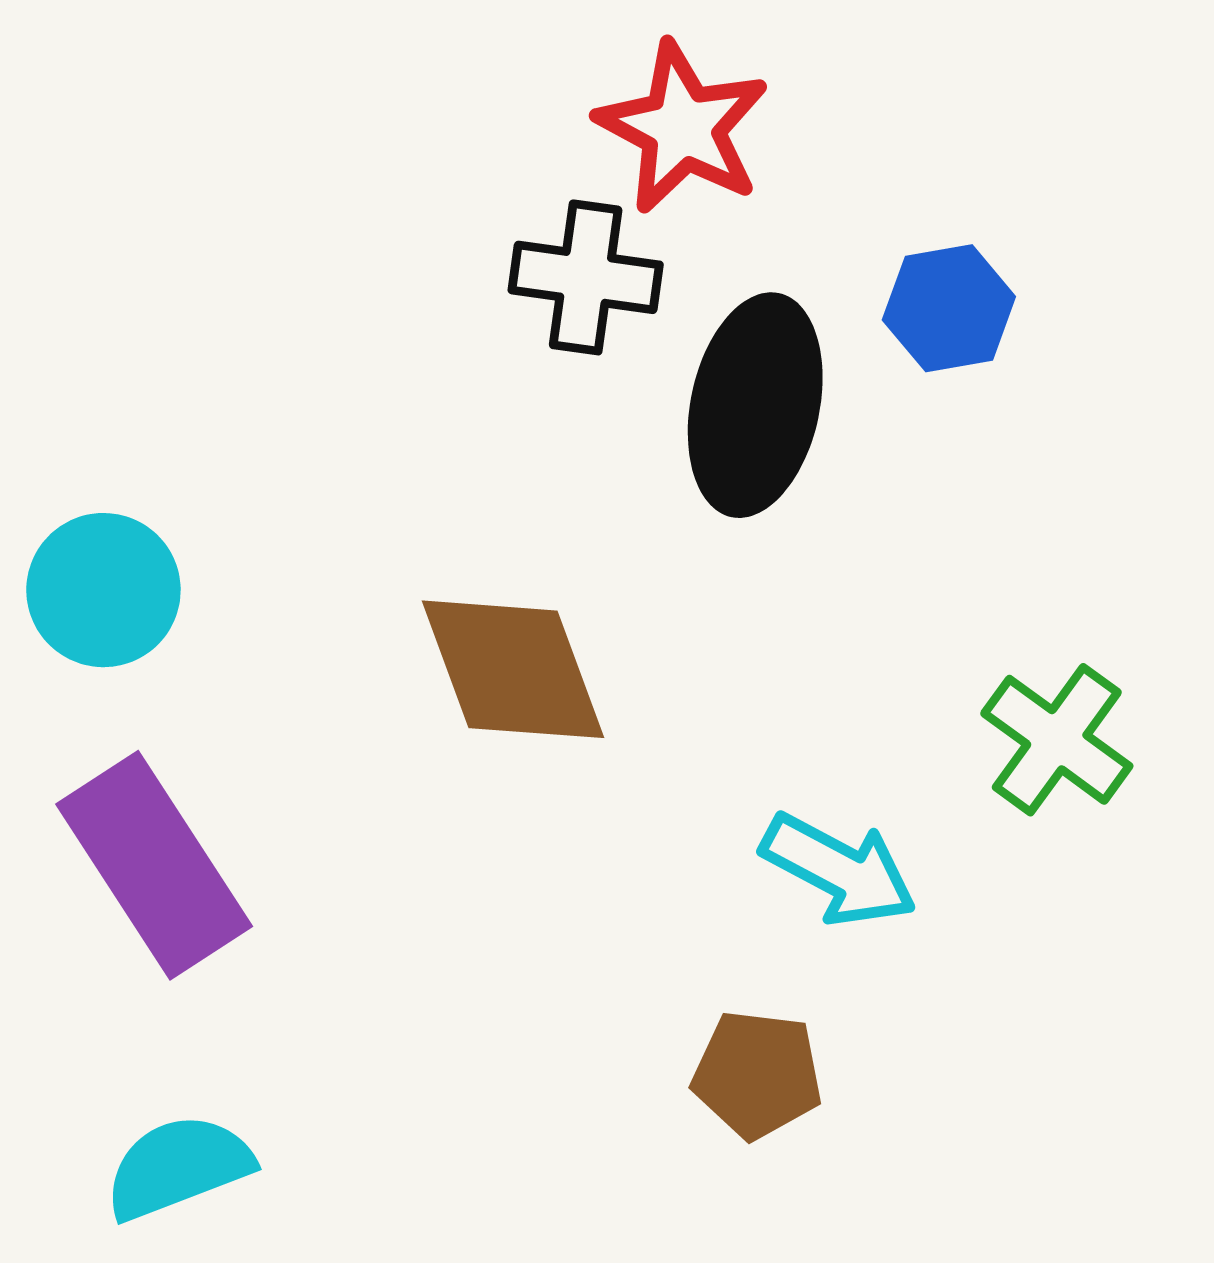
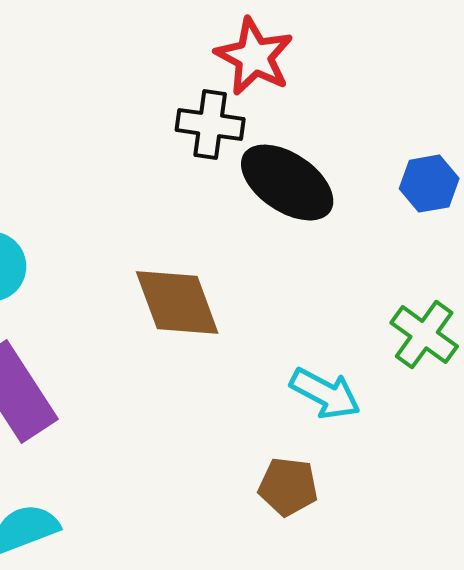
blue hexagon: (949, 308) -> (429, 184), moved
black ellipse: (755, 405) -> (287, 183), turned -68

